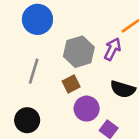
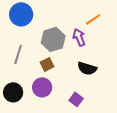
purple arrow: (112, 49) -> (79, 37), turned -48
purple circle: (87, 109) -> (42, 87), moved

